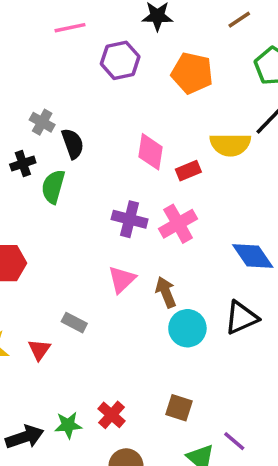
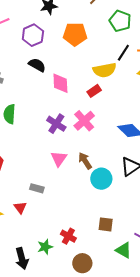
black semicircle: (73, 144) -> (37, 65), moved, turned -30
red rectangle: (188, 171) -> (94, 91), moved
purple cross: (130, 219) -> (56, 124), turned 30
black arrow: (25, 437) -> (22, 259), turned 105

